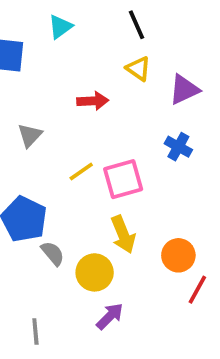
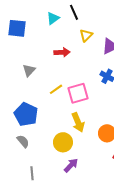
black line: (136, 25) -> (74, 12), moved
cyan triangle: (60, 27) -> (53, 18), moved
yellow triangle: (138, 69) -> (86, 35), turned 40
gray semicircle: (53, 253) -> (23, 141), moved

